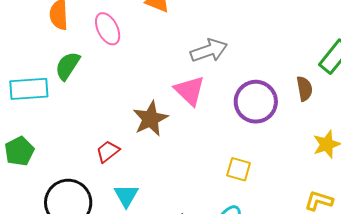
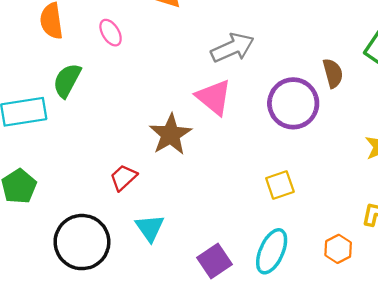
pink ellipse: (108, 29) -> (111, 33), size x0.7
brown semicircle: (304, 89) -> (333, 73), moved
yellow square: (239, 169) -> (280, 185), turned -30

